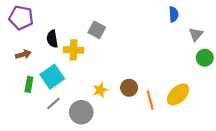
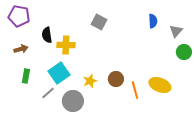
blue semicircle: (174, 14) -> (153, 21), moved
gray square: (97, 30) -> (99, 22), moved
cyan square: (52, 77) -> (59, 73), moved
yellow ellipse: (178, 94) -> (160, 85), turned 65

